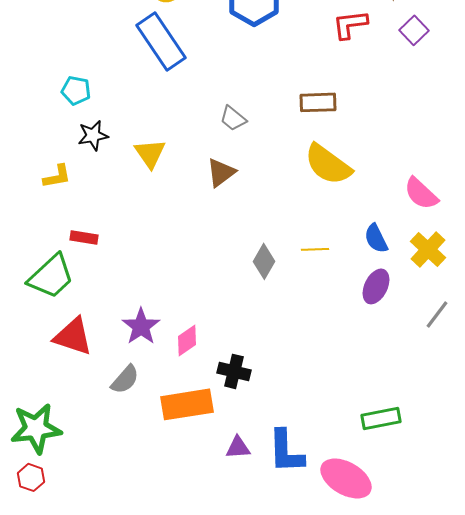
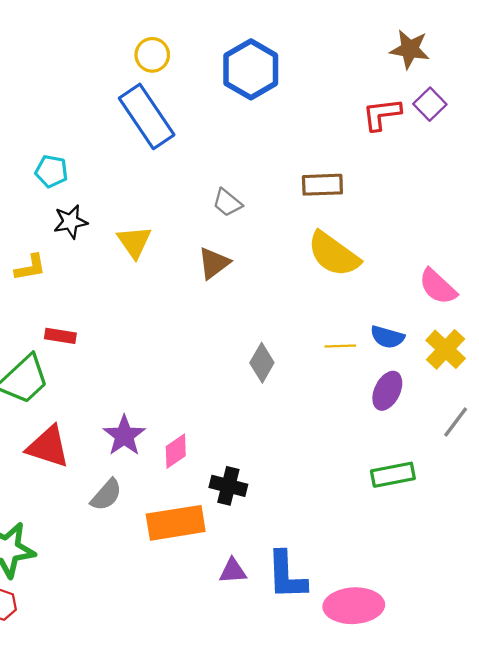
red L-shape: (350, 24) -> (382, 114), moved
blue semicircle: (376, 238) -> (387, 337), turned -48
yellow line: (315, 249) -> (340, 346), moved
green rectangle: (381, 418) -> (393, 475), moved
pink ellipse: (346, 478) -> (354, 606), turned -33

